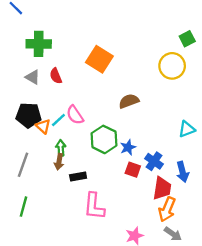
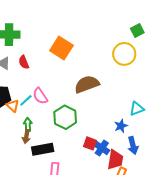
brown semicircle: (129, 101) -> (87, 84), size x1.4
blue star: (128, 147) -> (121, 126), moved
blue cross: (154, 161) -> (102, 148), moved
black rectangle: (78, 177) -> (43, 149), size x1.5

